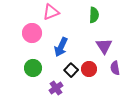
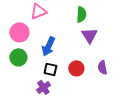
purple triangle: (104, 46) -> (89, 35), moved
green circle: (33, 68) -> (18, 57), moved
black square: (71, 70) -> (50, 69), moved, turned -32

